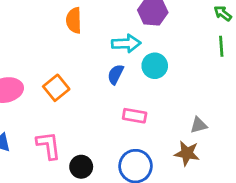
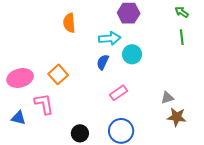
pink rectangle: (135, 116) -> (119, 93), turned -42
pink L-shape: (49, 145) -> (44, 104), moved
brown star: (187, 153) -> (177, 117), moved

